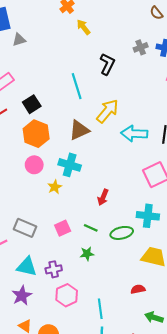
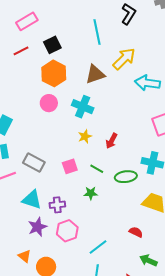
yellow star: (55, 187) -> (85, 136), moved
red semicircle: (138, 289) -> (136, 232), turned 32
purple star: (22, 295) -> (37, 227), moved
cyan line: (100, 309) -> (98, 247), turned 54

